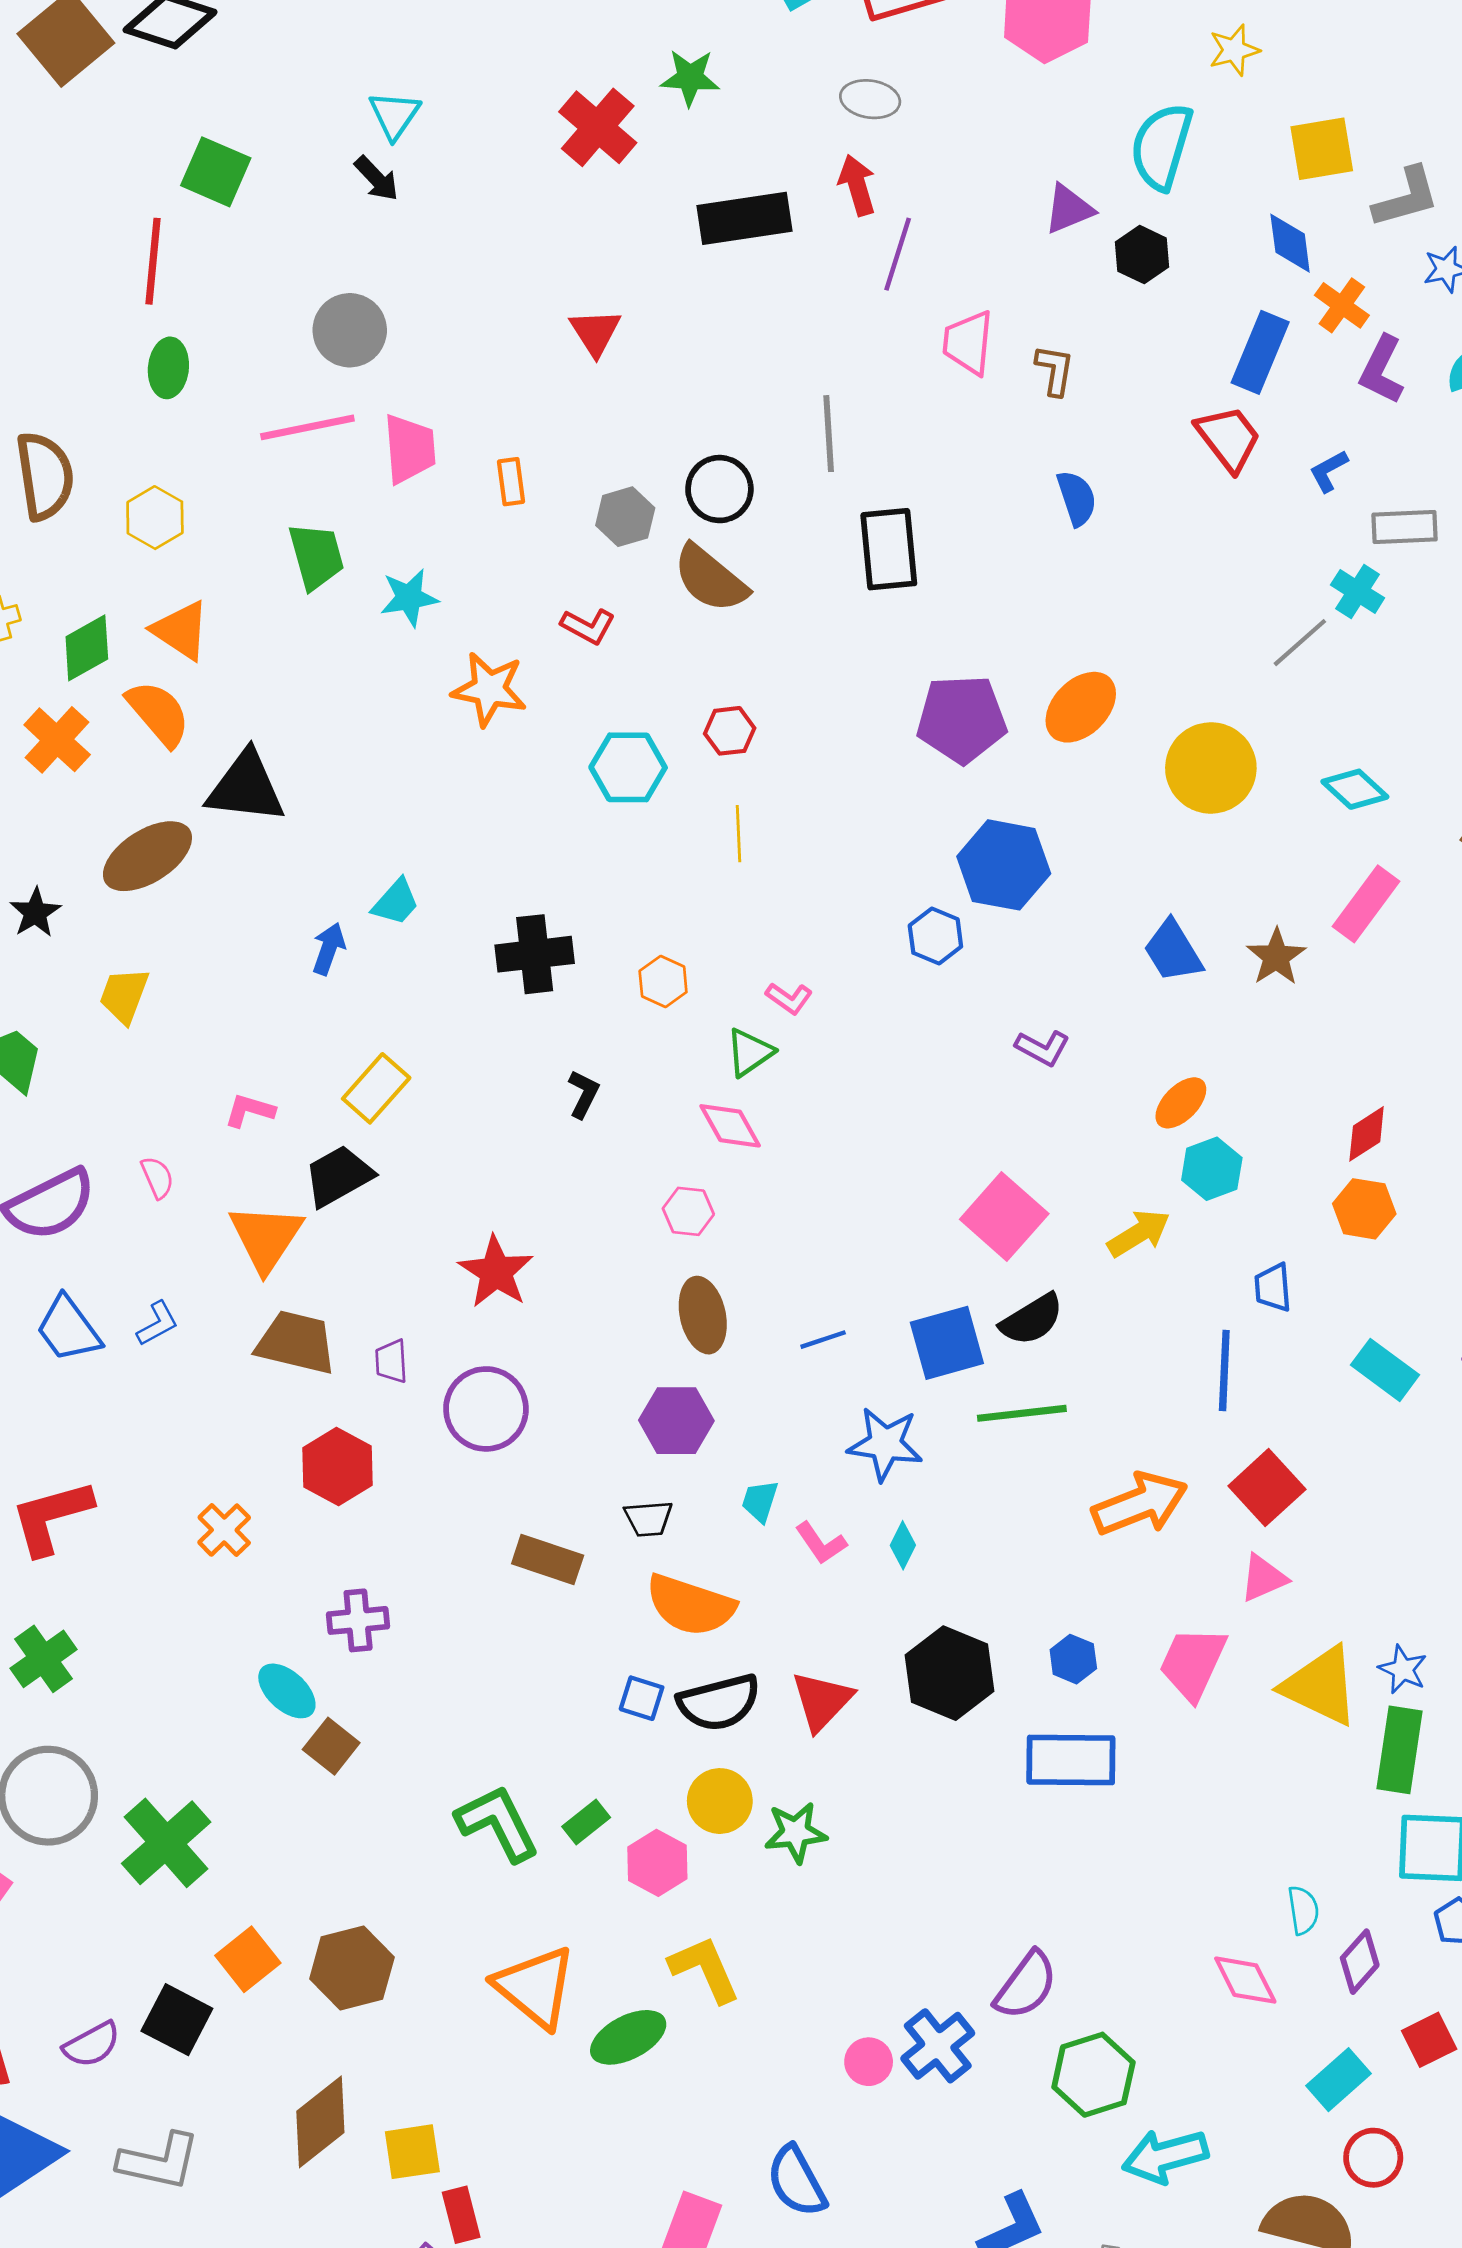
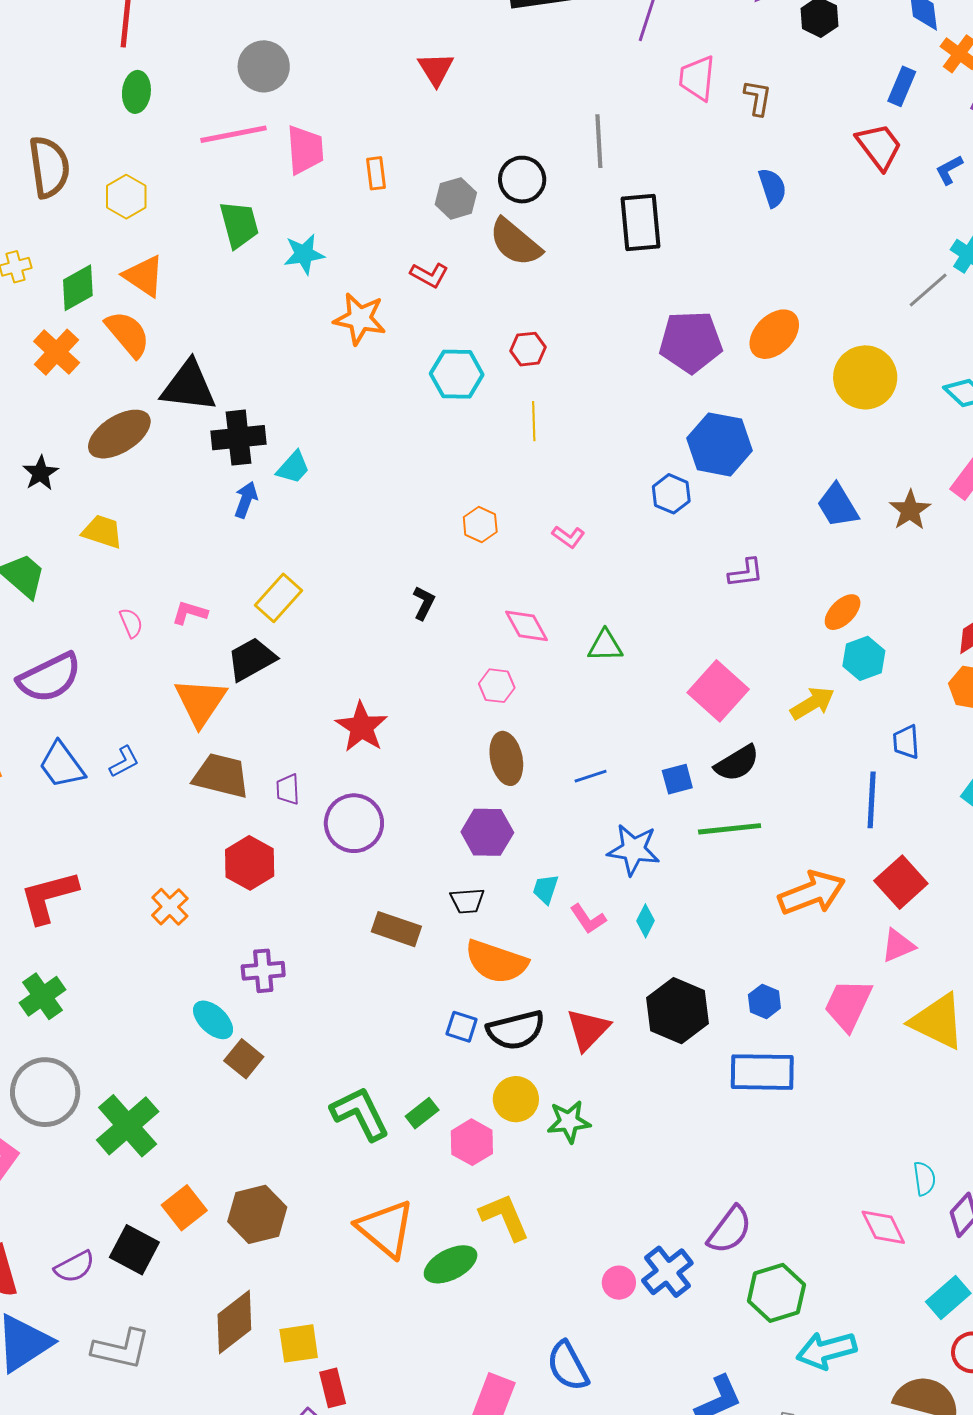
blue rectangle: (1260, 352) -> (902, 86), size x0.7
black cross: (535, 954) -> (239, 438), moved
yellow trapezoid: (124, 995) -> (102, 532), turned 87
purple L-shape: (1043, 1048) -> (746, 573), turned -36
green triangle: (750, 1052) -> (605, 646), moved, turned 33
pink semicircle: (157, 1177) -> (131, 623), moved
blue square: (947, 1343) -> (677, 779), size x0.6

